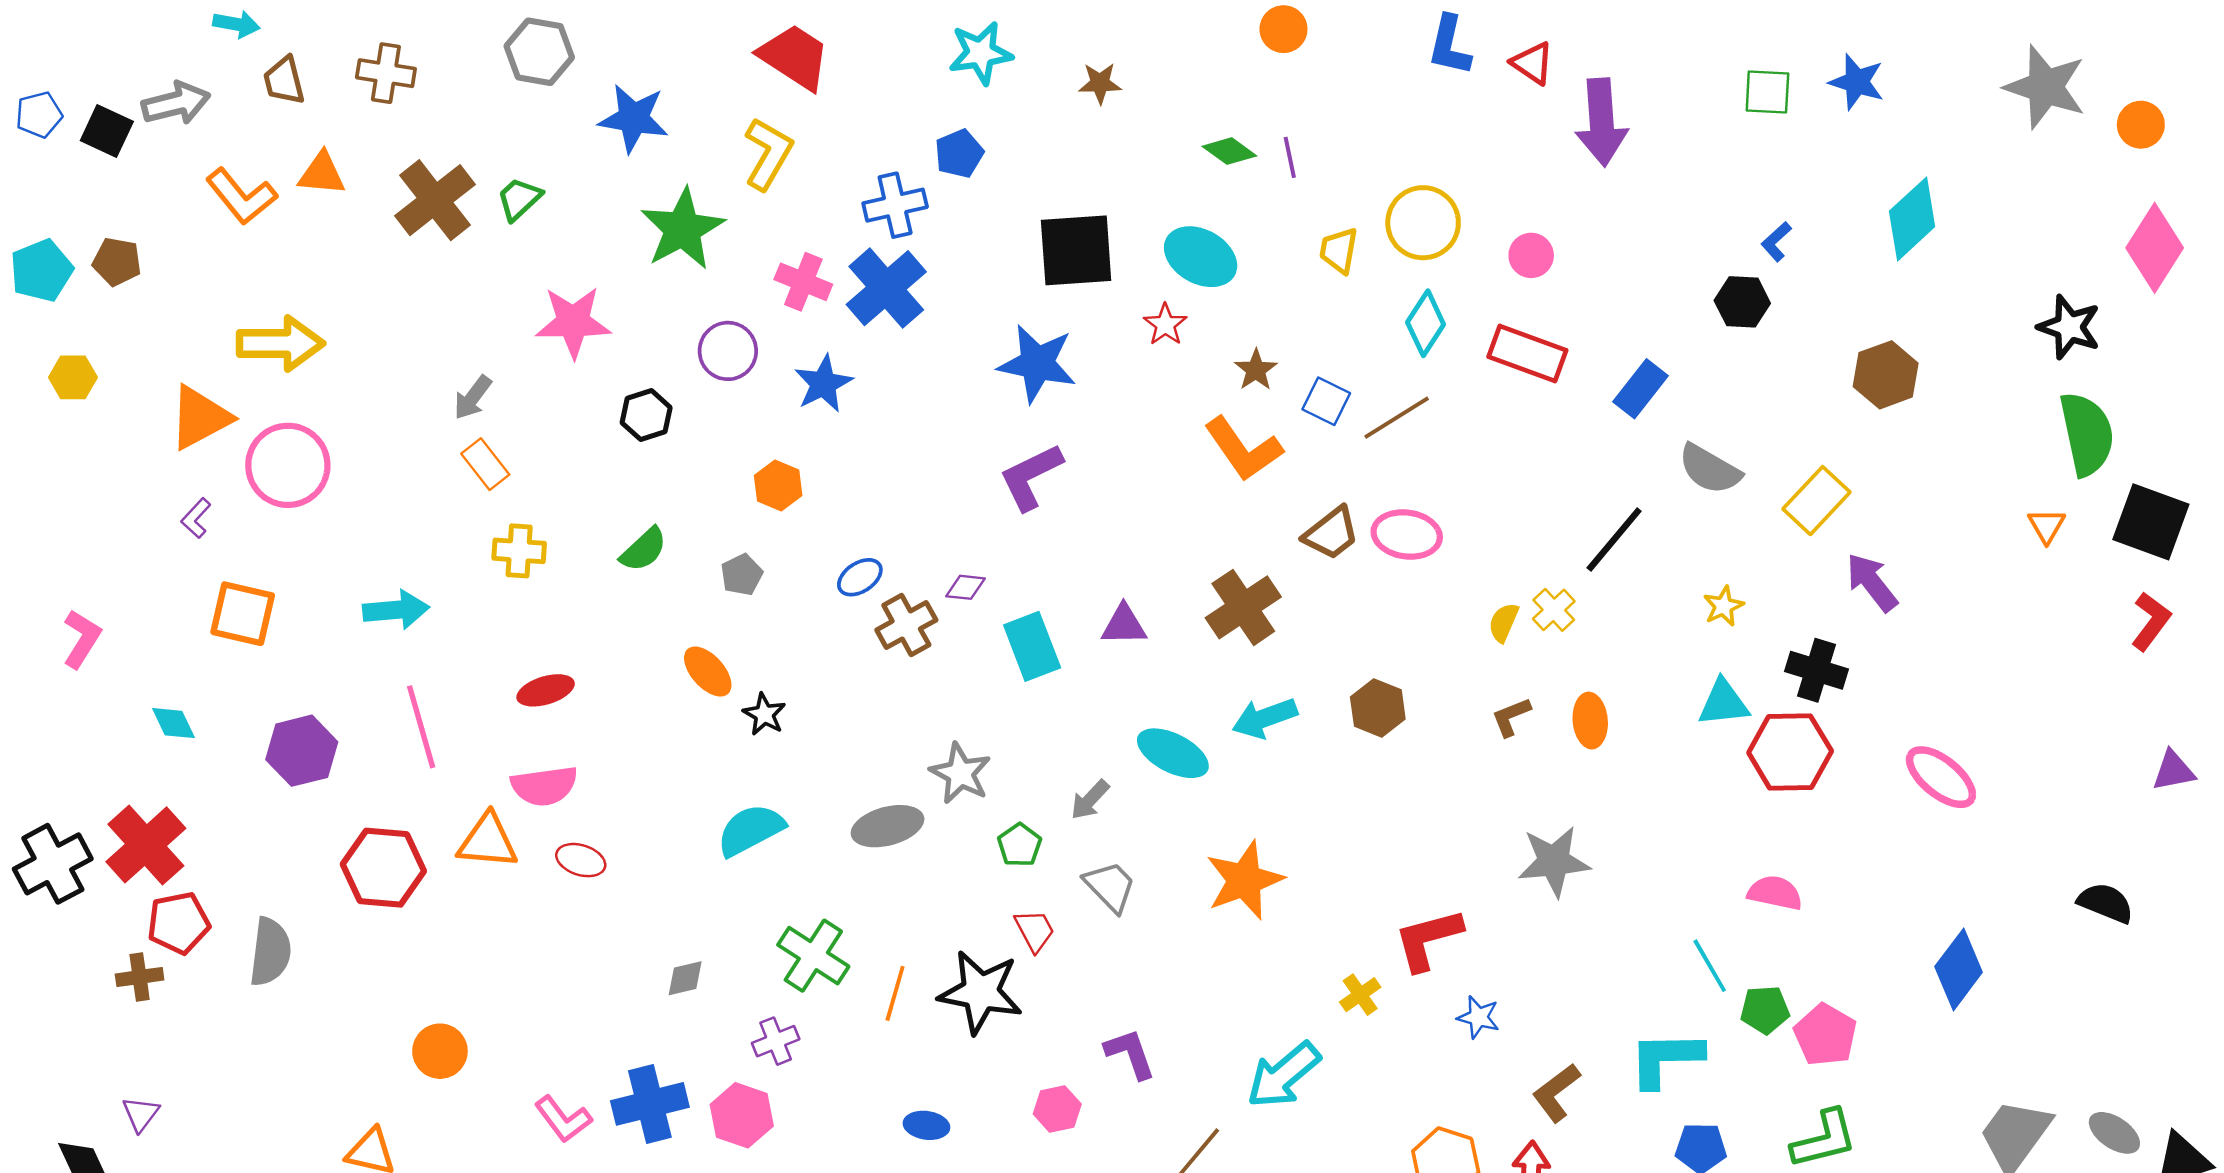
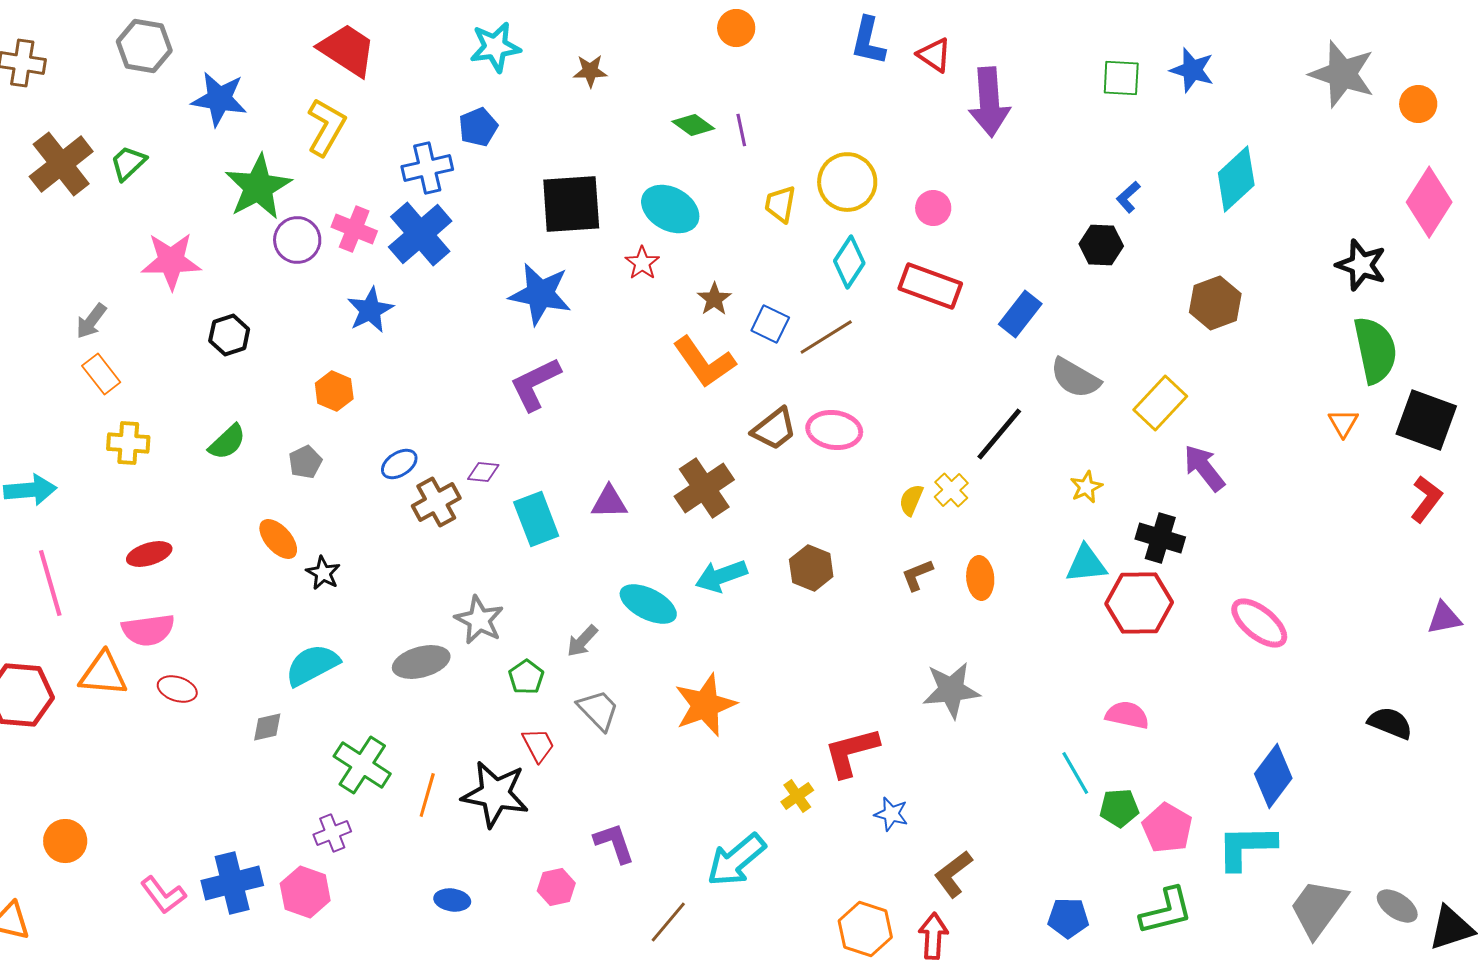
purple circle: (728, 351) -> (297, 240), moved
gray diamond: (685, 978) -> (267, 727), moved
cyan L-shape: (1666, 1059) -> (1246, 847), moved

